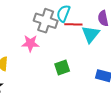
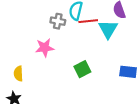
gray cross: (46, 21) -> (58, 21), size x0.6

